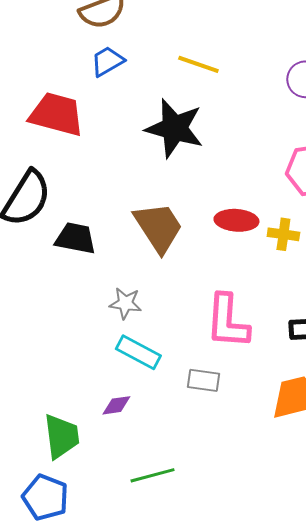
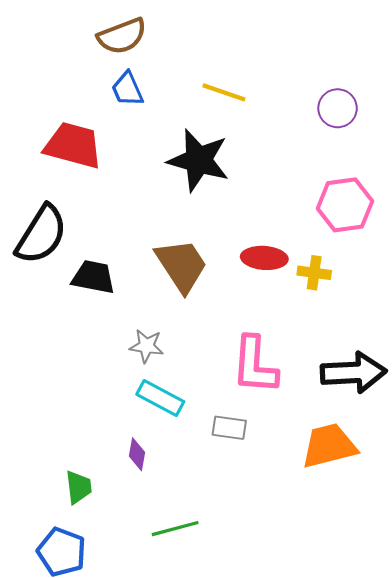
blue trapezoid: (107, 61) -> (127, 89), turned -84
purple diamond: (116, 405) -> (137, 454), turned -72
green trapezoid: (61, 436) -> (79, 487), size x0.7

